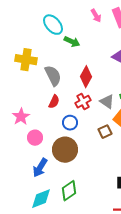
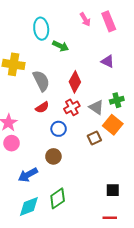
cyan ellipse: (53, 25) -> (41, 29), turned 35
red semicircle: (54, 102) -> (42, 107), turned 32
pink circle: (35, 138) -> (12, 143), moved
brown circle: (65, 150) -> (53, 156), size x0.6
blue arrow: (40, 168) -> (28, 175), turned 30

